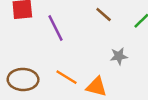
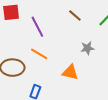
orange line: (66, 77) -> (39, 54), moved

